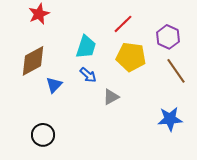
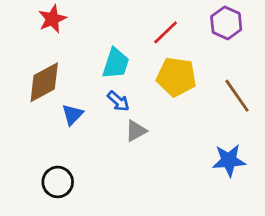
purple hexagon: (168, 37) -> (226, 23), moved
gray triangle: (111, 97) -> (136, 131), moved

